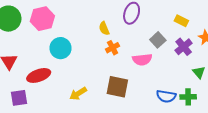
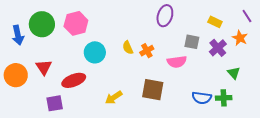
yellow semicircle: (104, 28) -> (128, 48), moved
gray square: (158, 40) -> (192, 42), turned -35

